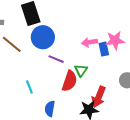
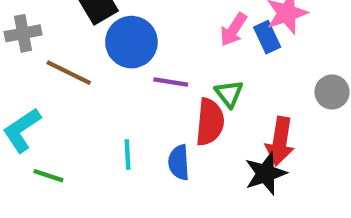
pink arrow: (90, 42) -> (233, 30), turned -35
cyan line: (29, 87) -> (128, 154), turned 32
blue semicircle: (50, 109) -> (179, 162), moved

